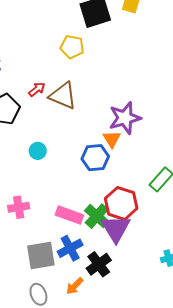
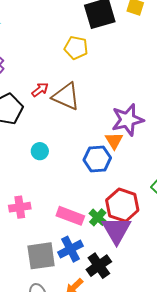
green cross: (97, 216) -> (98, 217), size x0.7

